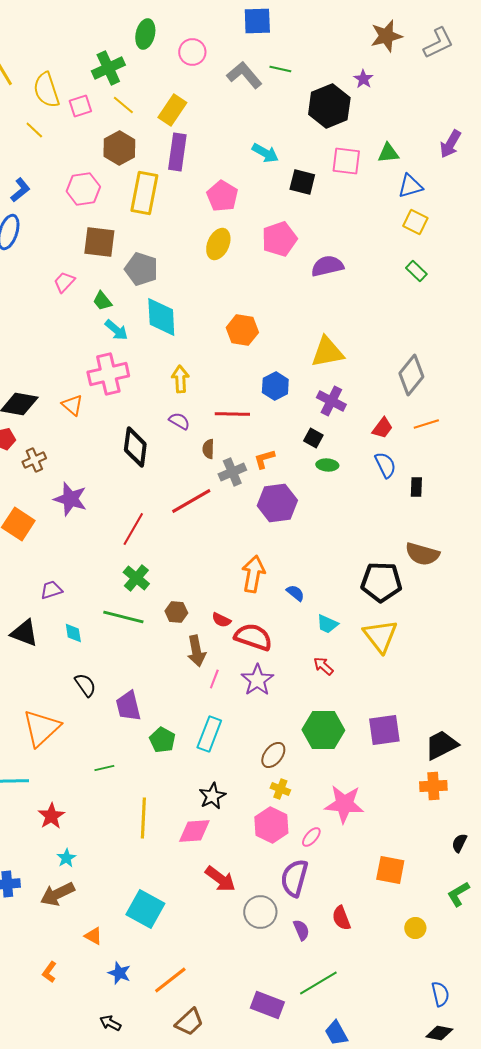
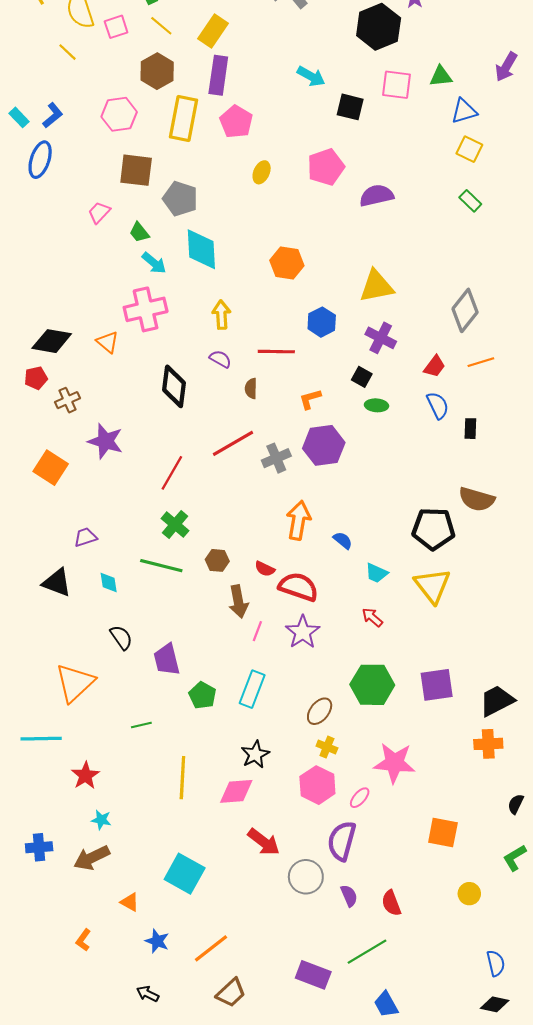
pink pentagon: (222, 196) -> (236, 122), moved
yellow ellipse: (218, 244) -> (262, 172), size x0.7
gray cross: (232, 472) -> (276, 458), moved
cyan star: (66, 858) -> (101, 820), turned -30
red semicircle: (341, 918) -> (391, 903), moved

